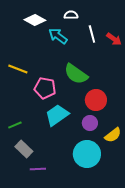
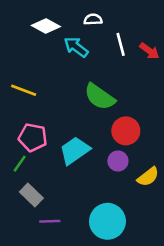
pink pentagon: (45, 88) -> (33, 137), moved
green line: (15, 125) -> (20, 164), turned -32
cyan circle: (87, 154) -> (107, 221), moved

